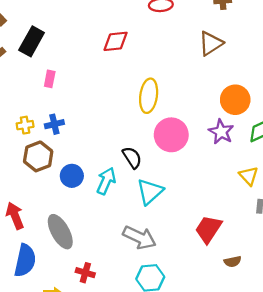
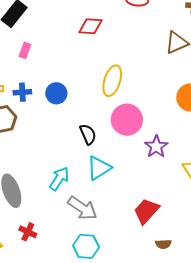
purple star: (221, 132) -> (156, 147), moved
blue circle: (72, 176) -> (56, 93), moved
cyan arrow: (106, 181) -> (59, 179), moved

